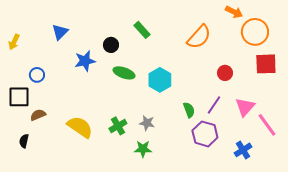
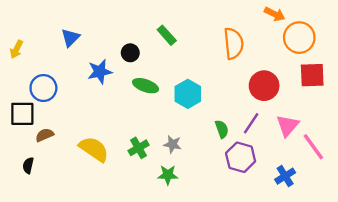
orange semicircle: (199, 37) -> (234, 43), turned -48
red circle: (225, 73) -> (264, 86), size x1.6
blue circle: (37, 75) -> (43, 88), size x1.5

